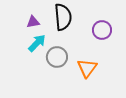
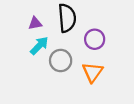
purple circle: (102, 30) -> (95, 39), moved

